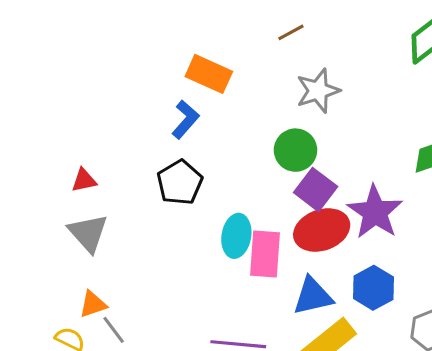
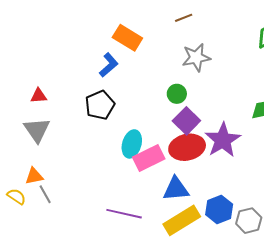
green circle: (295, 150) -> (177, 94), size x0.7
pink rectangle: (265, 254) -> (149, 158), turned 52
blue hexagon: (373, 288) -> (219, 209), moved

